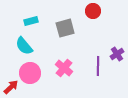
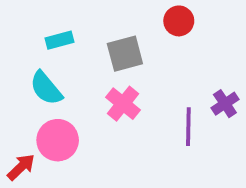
pink cross: (64, 68) -> (123, 104), moved

